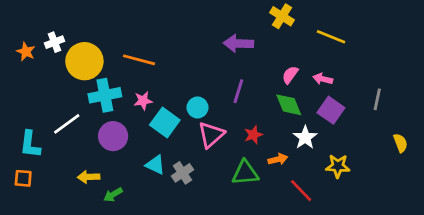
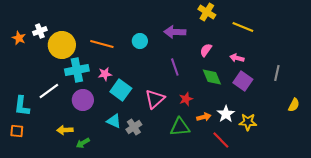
pink semicircle: (290, 75) -> (206, 50), moved
purple line: (238, 91) -> (175, 67), turned -36
cyan circle: (198, 108) -> (140, 41), moved
white star: (305, 137) -> (226, 114), moved
yellow semicircle: (400, 143) -> (294, 105), turned 48

